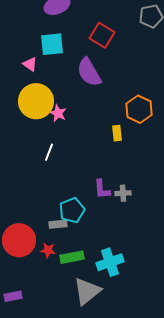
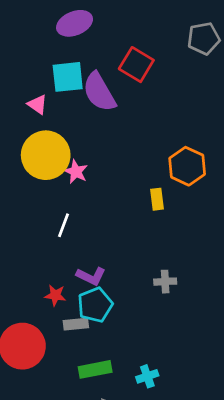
purple semicircle: (89, 72) -> (99, 92), moved
purple L-shape: (102, 189) -> (91, 276), moved, turned -60
red star: (48, 250) -> (55, 295), moved
cyan cross: (110, 262) -> (147, 376), size x0.6

